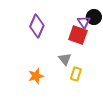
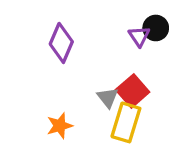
red square: (78, 35) -> (133, 91), moved, turned 30
yellow rectangle: (76, 74) -> (126, 122), size x1.6

